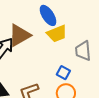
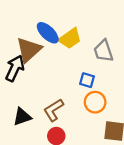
blue ellipse: (48, 15) -> (48, 33), moved

